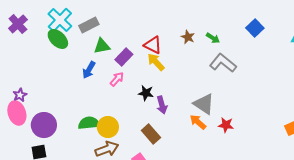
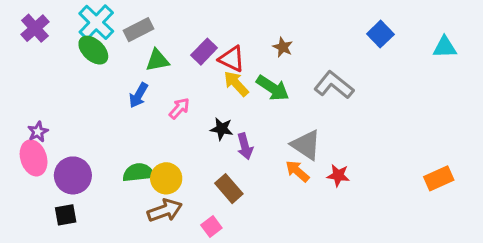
green arrow: (213, 38) -> (273, 88), moved, size x1.6
purple rectangle: (124, 57) -> (204, 52), moved

